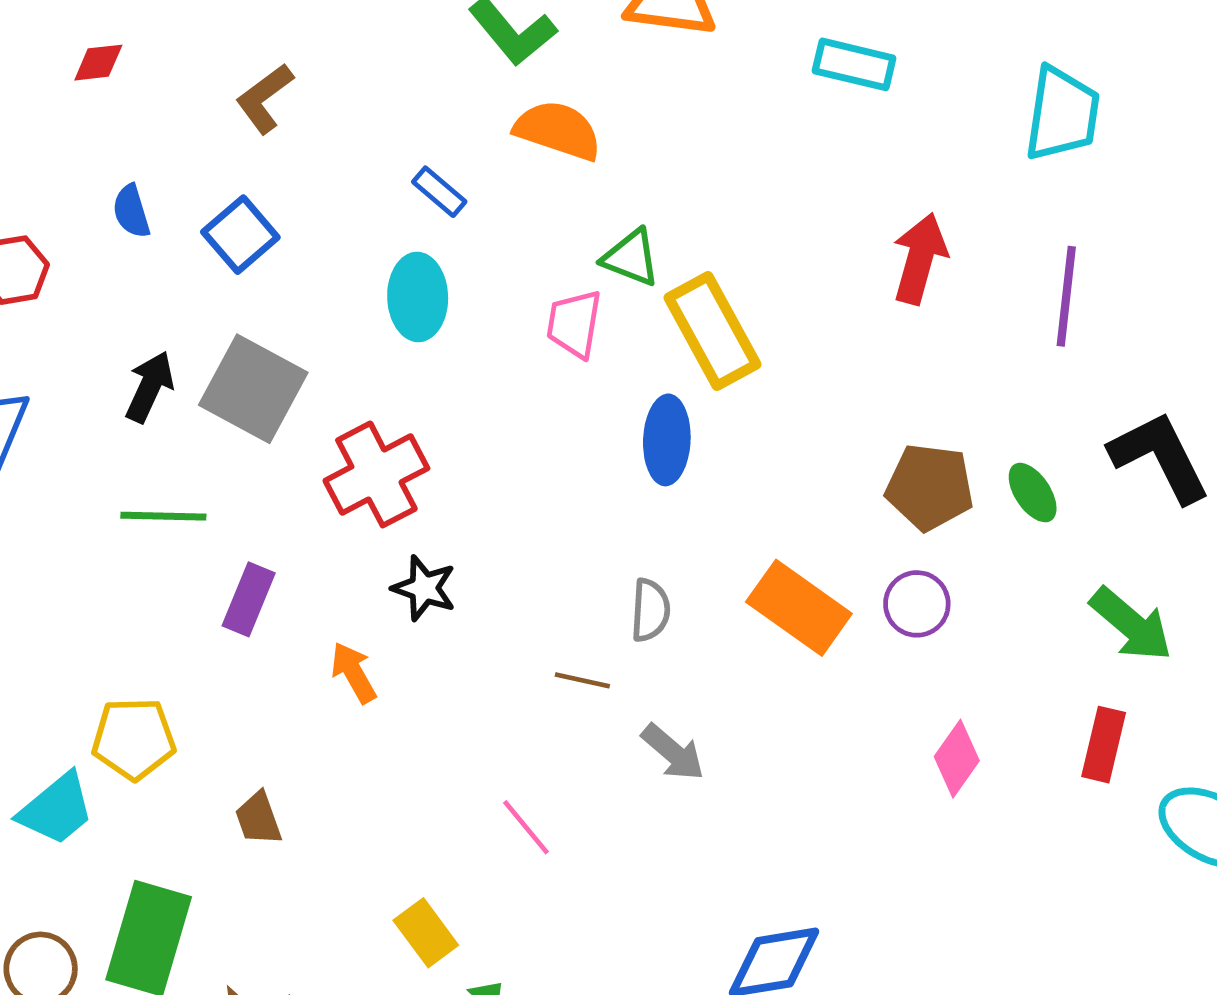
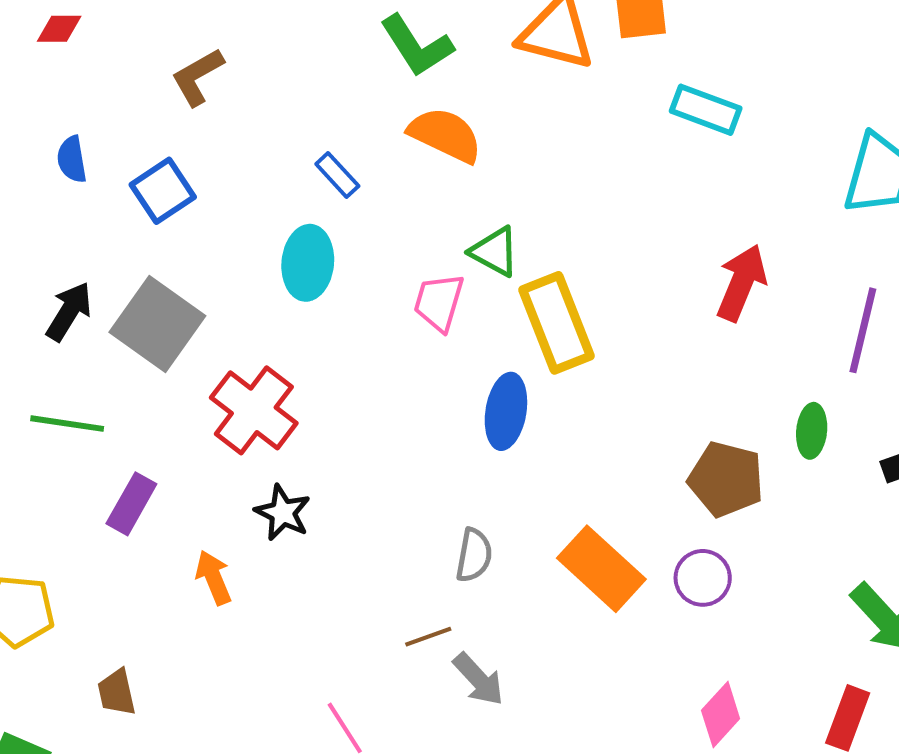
red cross: (376, 474) -> (254, 410), turned -32
green ellipse: (1033, 493) -> (812, 431), moved, turned 32
brown line: (582, 680) -> (428, 637), moved, turned -39

